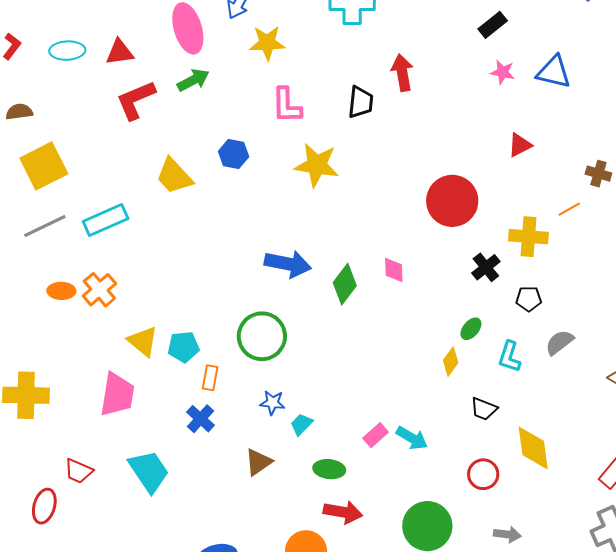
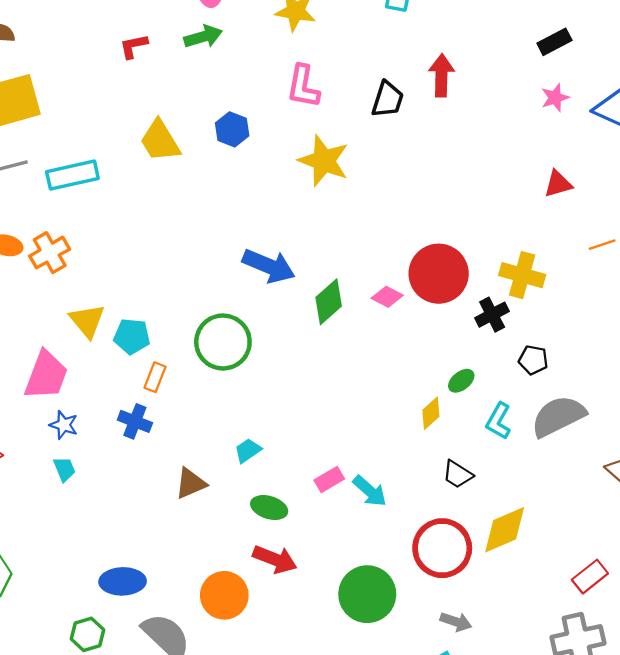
pink star: (503, 72) -> (555, 98), turned 30
red L-shape: (136, 100) -> (134, 46), size x0.6
red circle: (452, 201) -> (439, 274), moved
orange line: (569, 209) -> (602, 245), moved
yellow cross: (528, 237) -> (522, 275), moved
pink diamond: (394, 270) -> (387, 297), turned -72
gray semicircle: (559, 342) -> (558, 416), size x1.6
blue star: (272, 403) -> (64, 425), moved
blue cross: (201, 419) -> (135, 421), turned -32
yellow diamond: (533, 448) -> (505, 530), turned 63
cyan trapezoid: (149, 471) -> (64, 469), size x0.5
red circle: (483, 474) -> (442, 548), size x1.6

